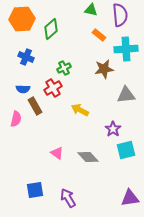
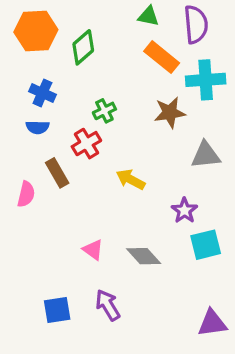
orange rectangle: (99, 35) -> (162, 57), size x1.5
blue semicircle: (23, 89) -> (38, 127), moved
purple arrow: (68, 198) -> (108, 305), moved

